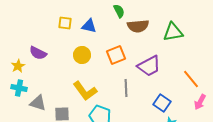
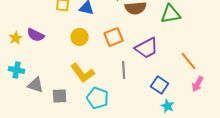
yellow star: (18, 66) -> (16, 38), moved

